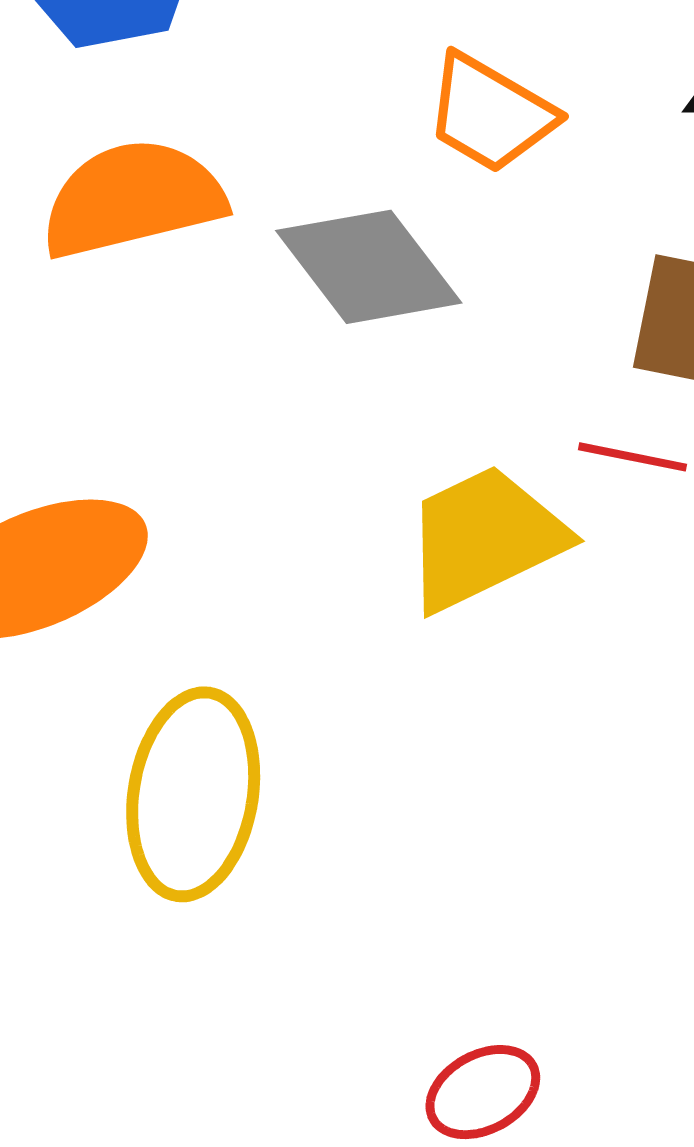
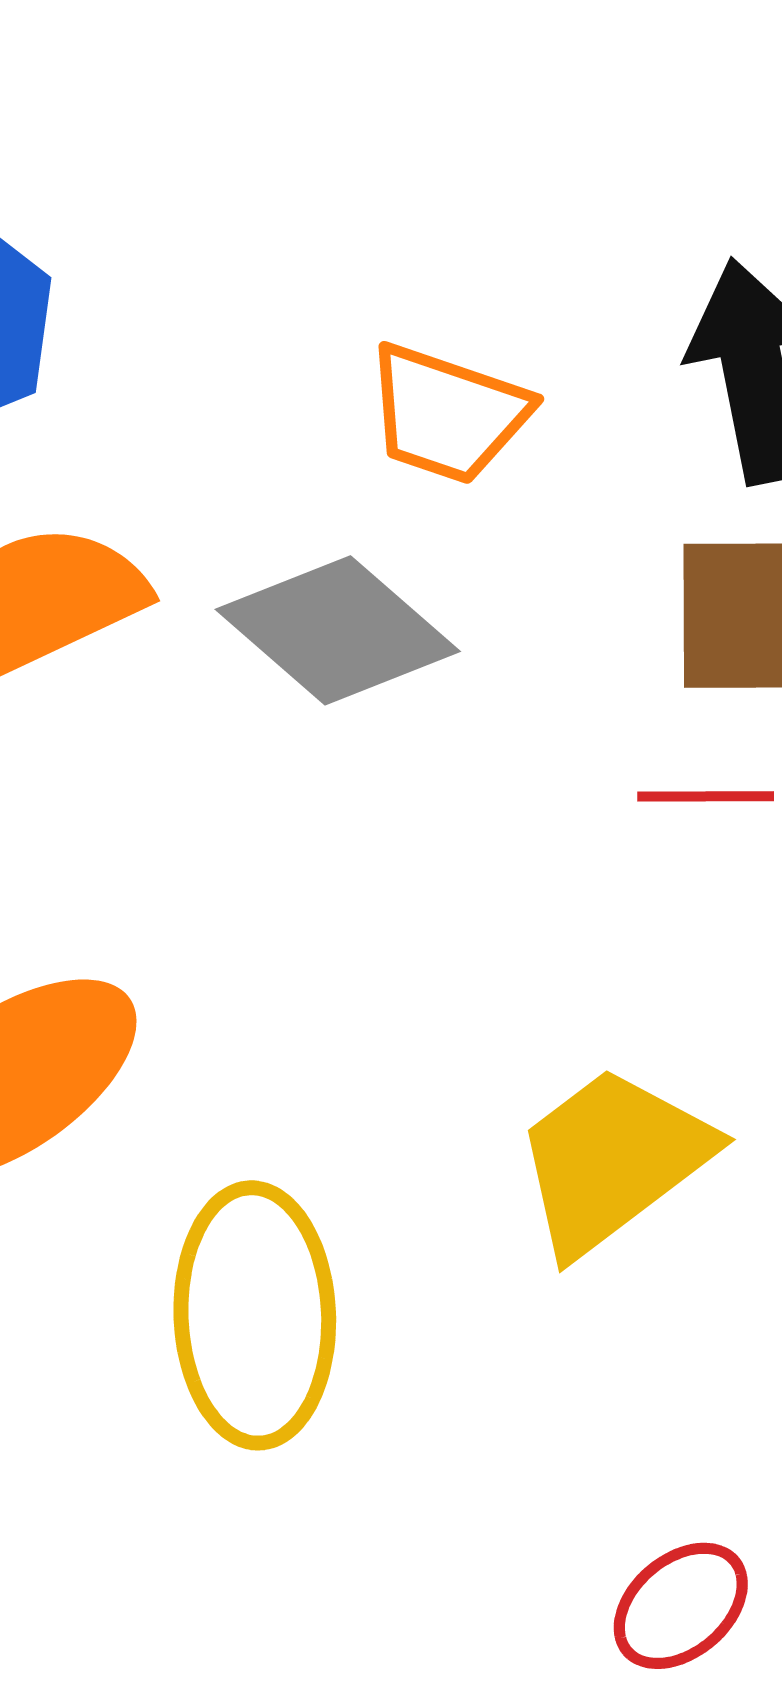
yellow trapezoid: (484, 538) -> (613, 1160), moved

